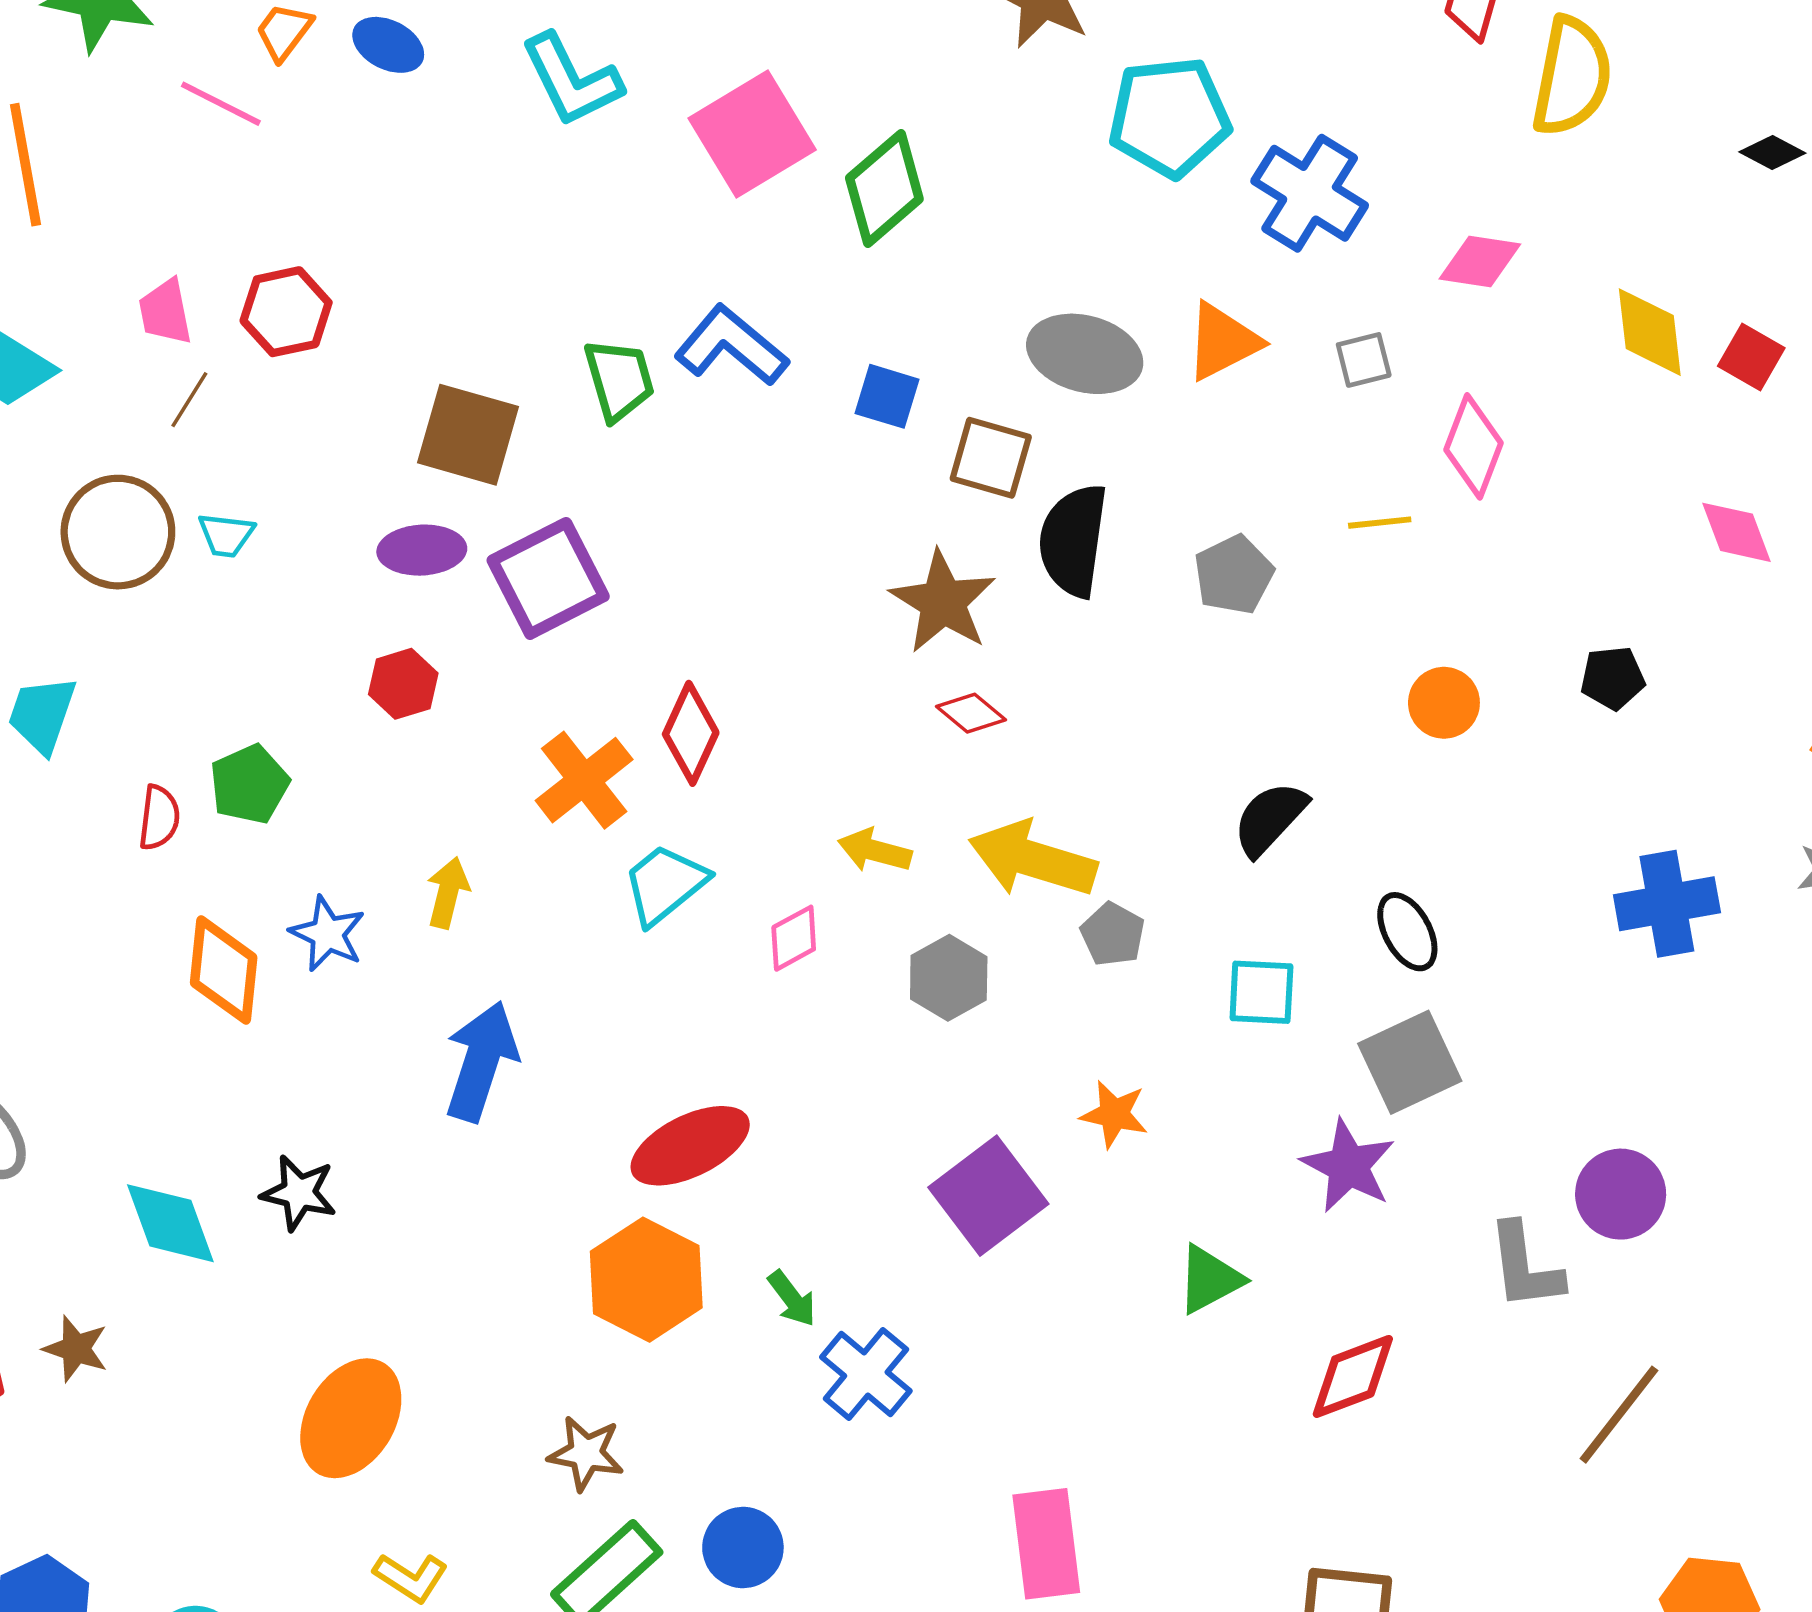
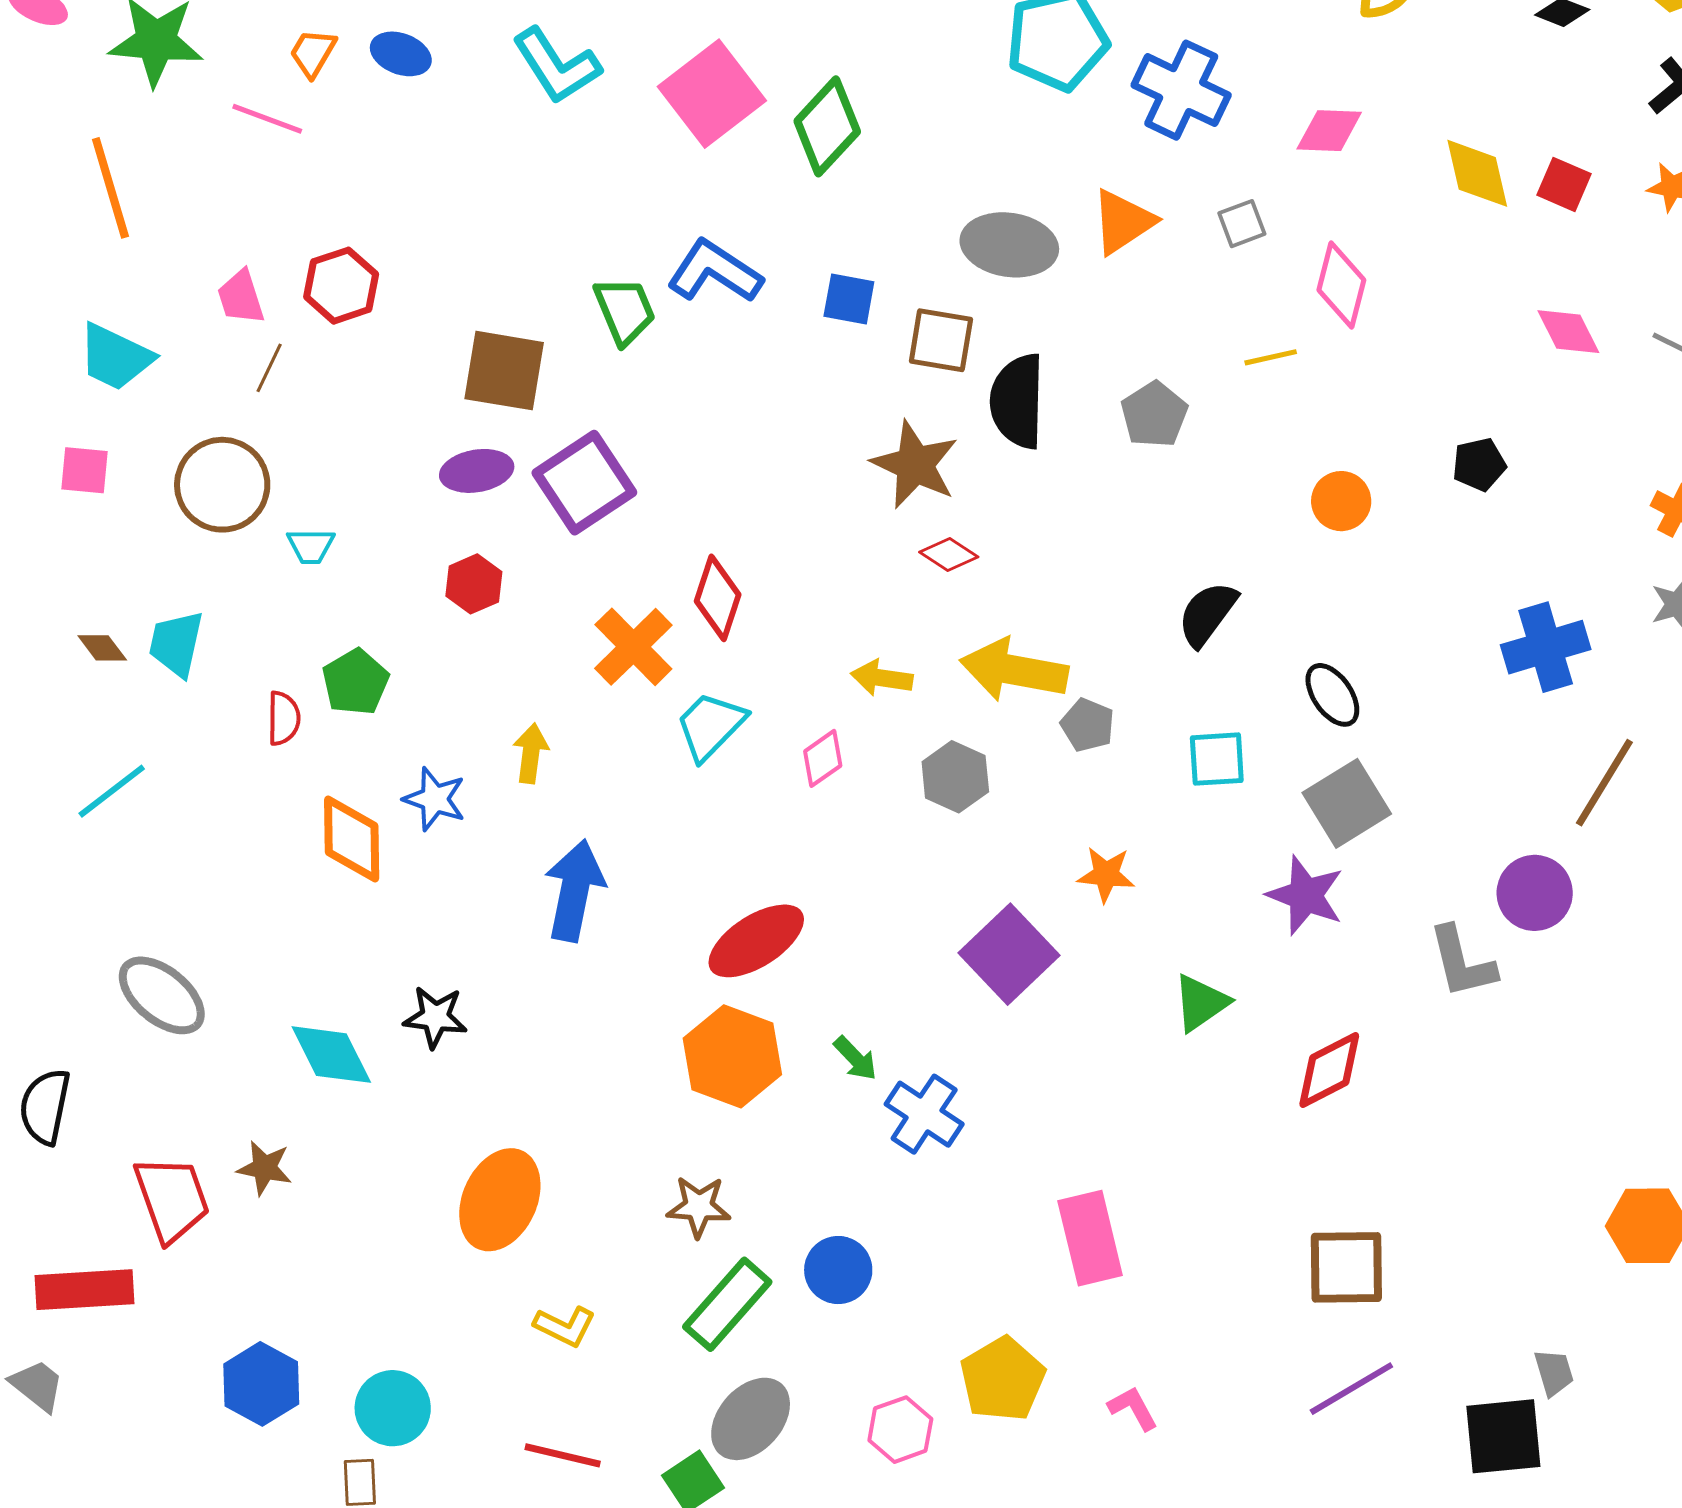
cyan trapezoid: (226, 535) -> (311, 546), moved
brown line: (1619, 1415) -> (1604, 783), moved

